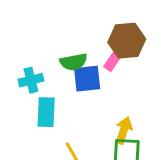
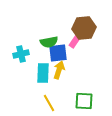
cyan rectangle: (46, 112) -> (43, 73), moved
yellow arrow: (124, 130) -> (59, 70), moved

